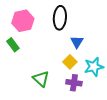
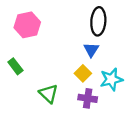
black ellipse: (60, 18) -> (98, 21), moved
green rectangle: (13, 45) -> (15, 66), moved

